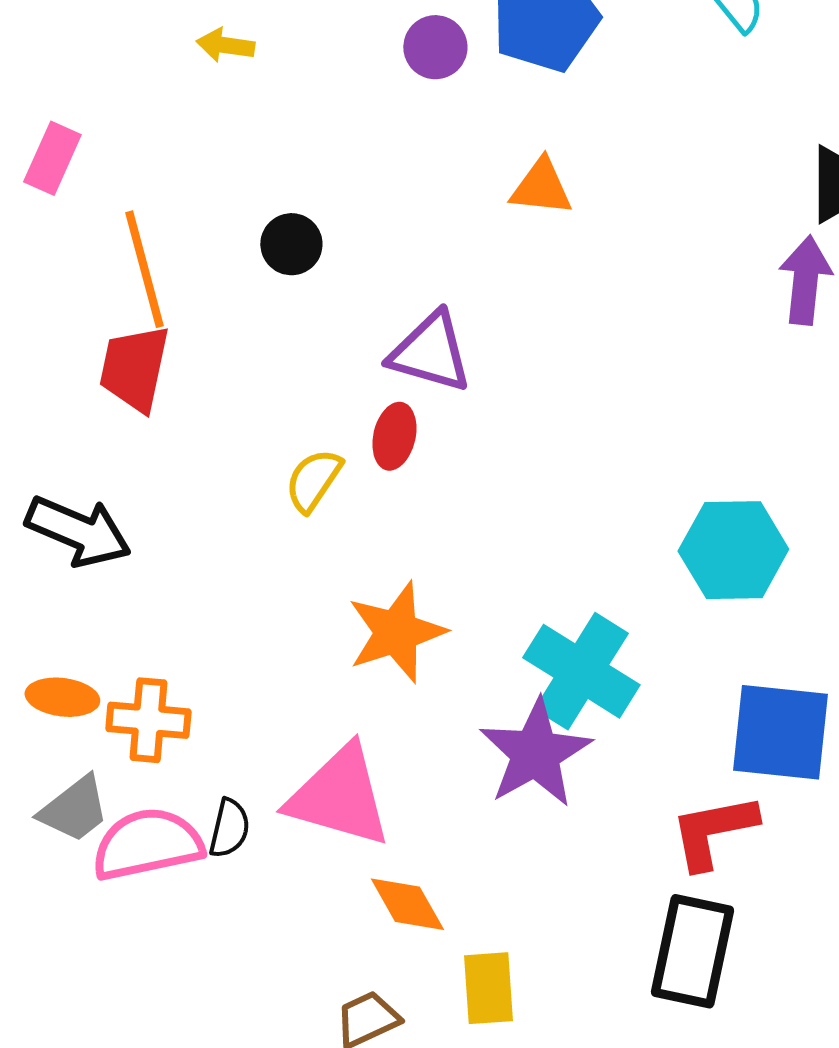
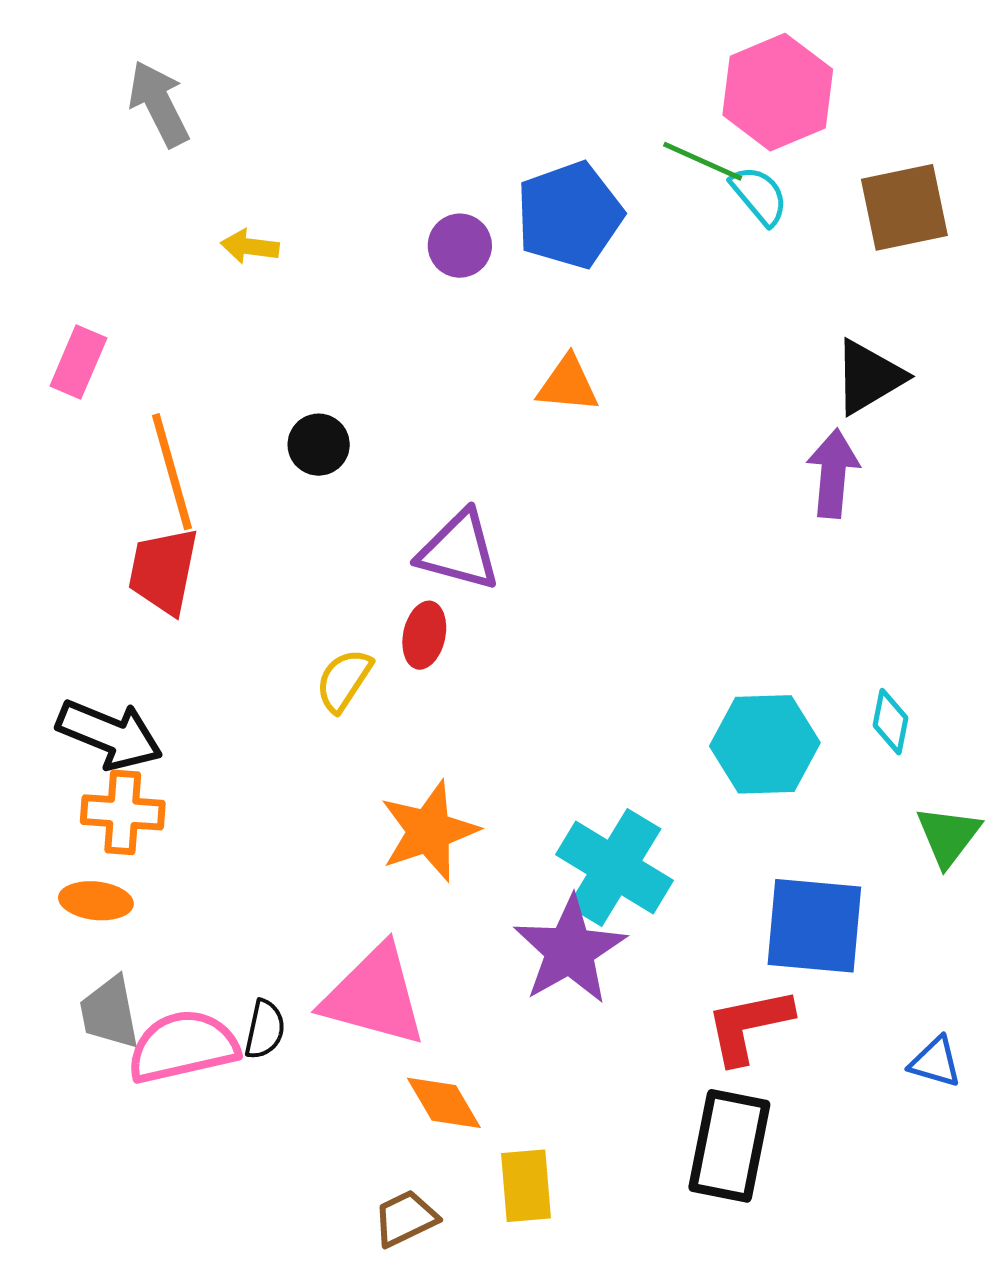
orange cross: (148, 720) -> (123, 812), moved
gray trapezoid: (74, 809) -> (110, 1013), turned 118

